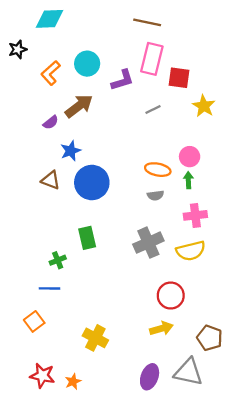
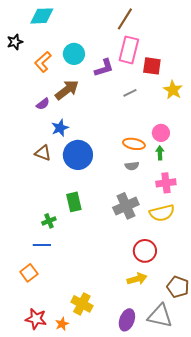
brown line: (147, 22) -> (125, 19), turned -70
yellow cross: (95, 338) -> (82, 304), moved

